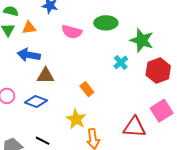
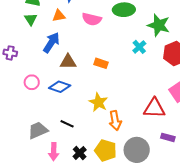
orange triangle: (29, 28) -> (59, 16), moved
blue arrow: (29, 55) -> (51, 43), turned 115
orange rectangle: (87, 89) -> (101, 63), moved, turned -32

